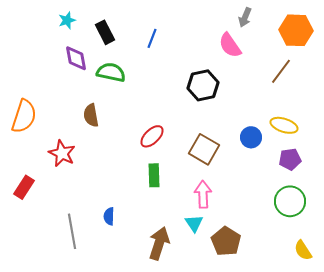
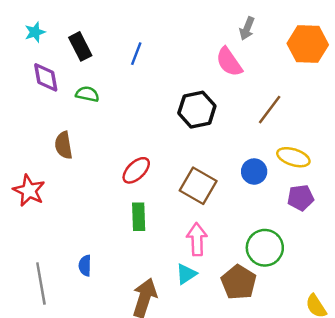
brown line: (281, 71) -> (270, 110), moved
green semicircle: (111, 72) -> (87, 94), size x0.7
green circle: (290, 201) -> (265, 248), moved
cyan triangle: (194, 223) -> (186, 274), turned 30
brown pentagon: (226, 241) -> (239, 282), moved

